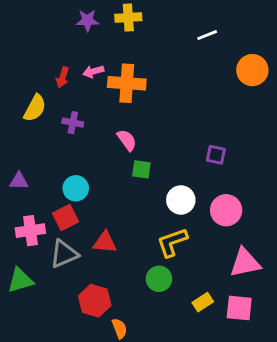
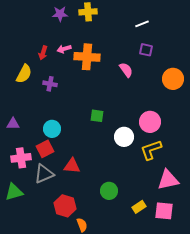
orange circle: (252, 70) -> (173, 79), moved
pink semicircle: (127, 140) -> (126, 70), moved
purple square: (216, 155) -> (146, 50), moved
pink circle: (226, 210) -> (150, 122), moved
yellow L-shape: (172, 242) -> (151, 150), moved

